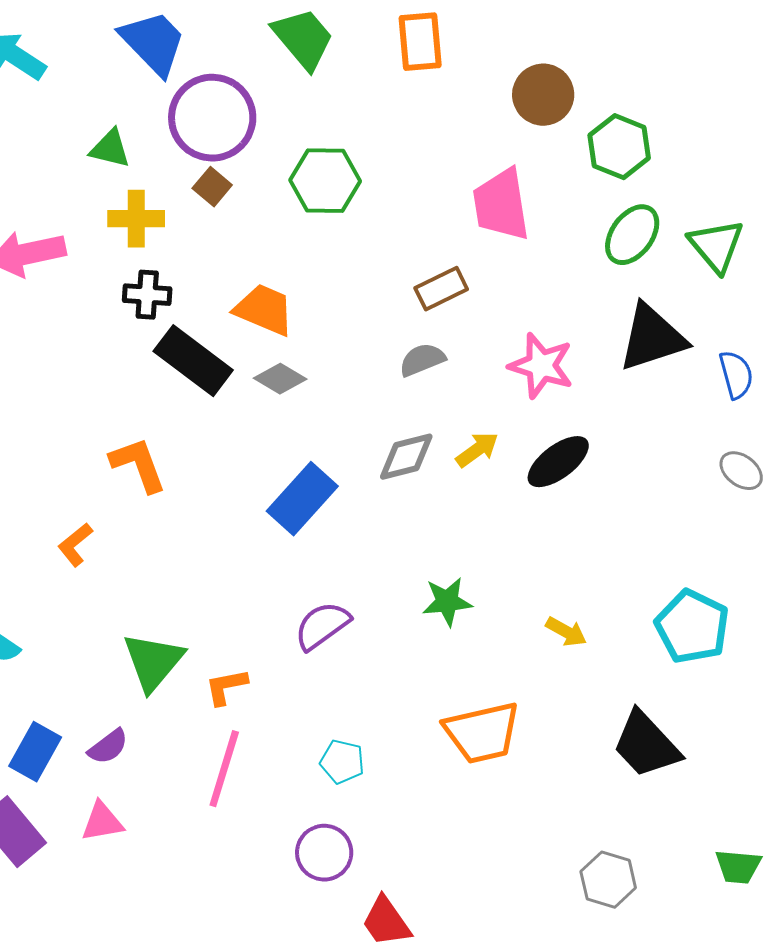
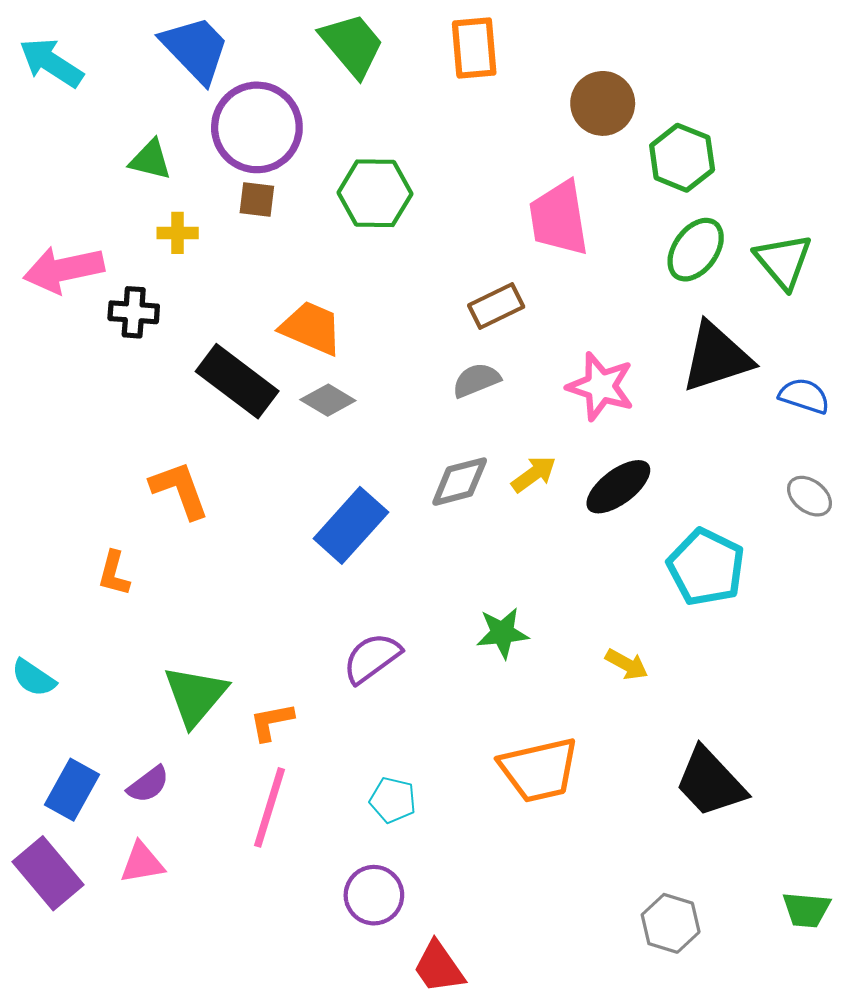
brown square: (212, 187) -> (257, 199), turned -33
yellow cross: (136, 219) -> (178, 233), size x0.7
black cross: (147, 295) -> (134, 312), moved
blue semicircle: (736, 375) -> (804, 396), turned -57
orange L-shape: (75, 545) -> (114, 573), turned -36
cyan pentagon: (692, 627) -> (706, 567), moved

